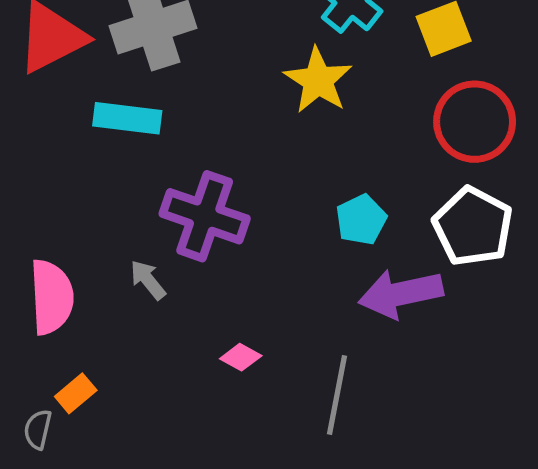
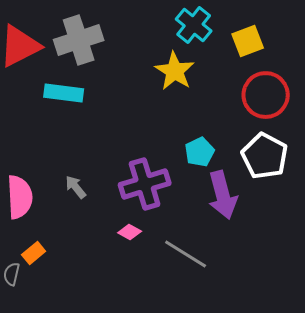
purple cross: (205, 216) -> (145, 184), moved, turned -36
purple arrow: (401, 294) -> (223, 195), turned -93
gray line: (337, 395) -> (186, 254), turned -69

